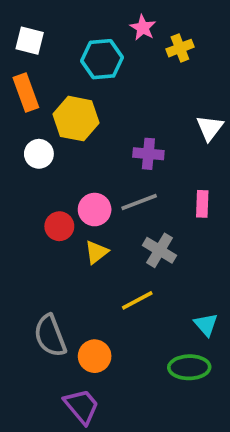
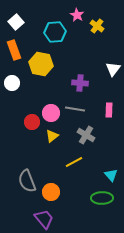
white square: (30, 41) -> (16, 22), turned 35
yellow cross: (180, 48) -> (97, 26), turned -32
white circle: (39, 154) -> (12, 83), moved
gray line: (139, 202) -> (75, 109), turned 30

